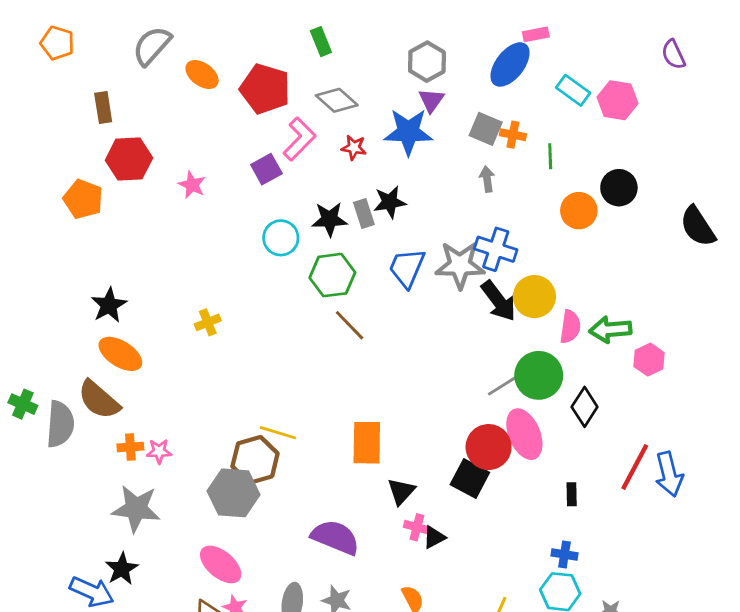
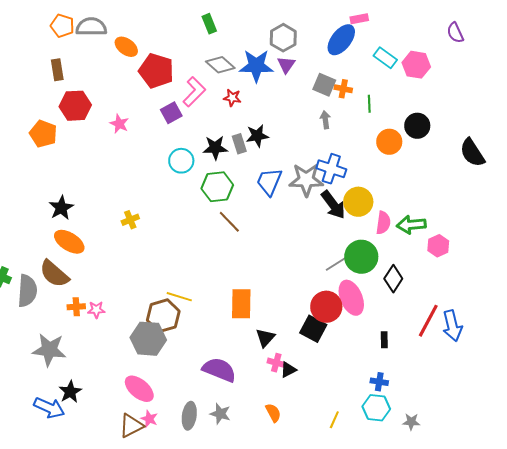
orange pentagon: (57, 43) -> (62, 26), moved
gray semicircle: (152, 46) -> (91, 27), turned 48
red pentagon: (265, 89) -> (156, 71), moved
blue star: (408, 132) -> (256, 66), moved
gray star: (136, 509) -> (49, 350), moved

